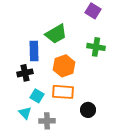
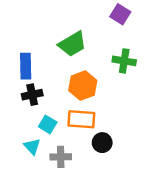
blue rectangle: (34, 51) -> (26, 66), moved
black circle: (88, 110) -> (102, 143), moved

